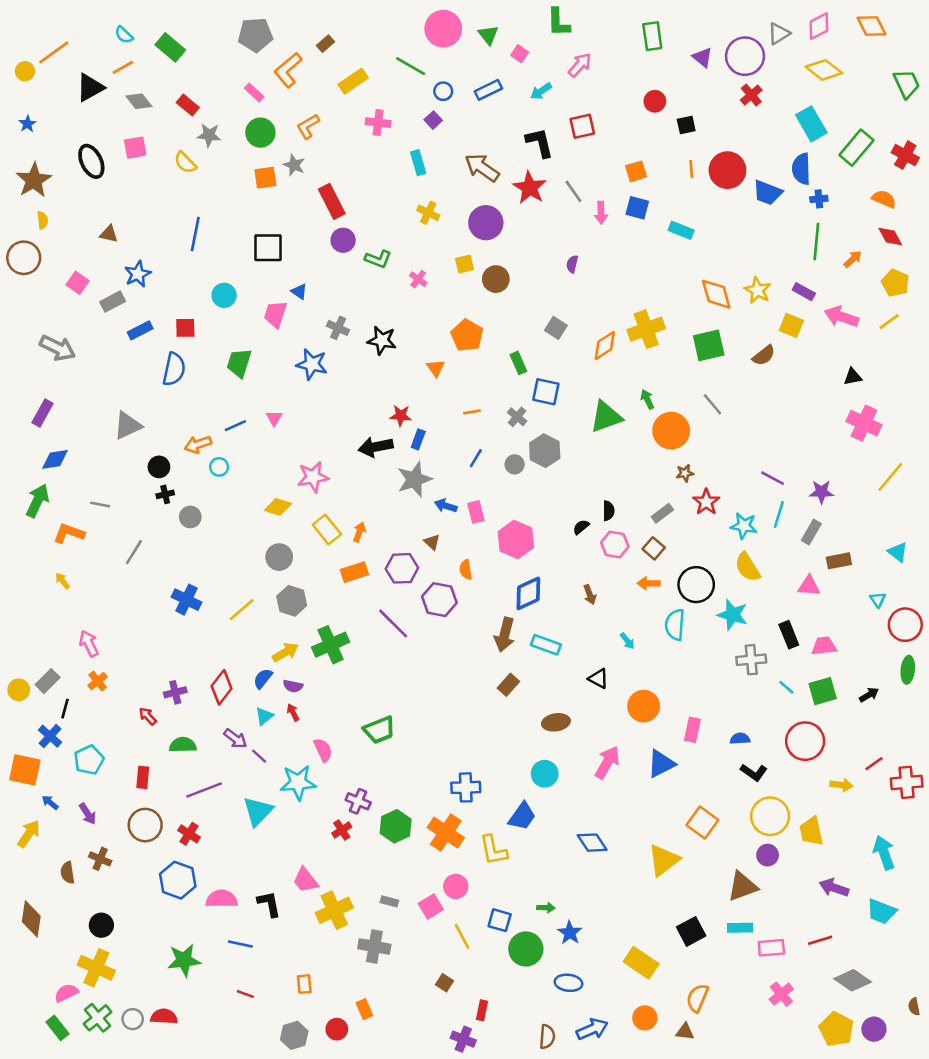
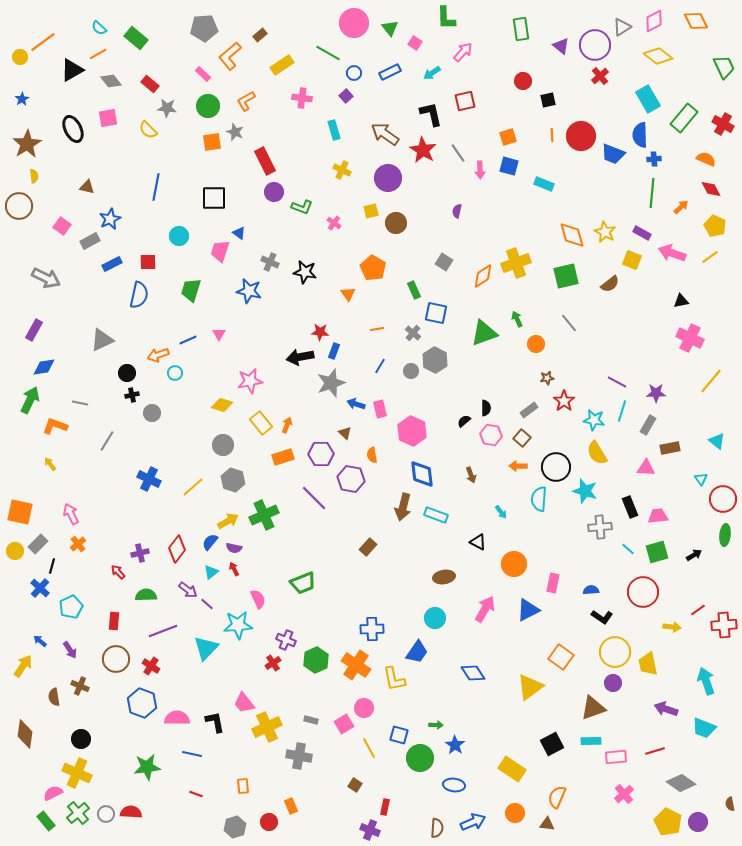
orange circle: (671, 431) -> (536, 344), size x0.6
blue diamond: (528, 593) -> (422, 474), turned -72
brown rectangle: (508, 685) -> (368, 547), moved
orange square: (25, 770) -> (20, 512), moved

